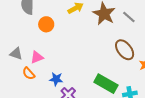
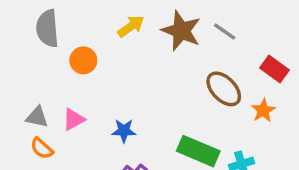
orange semicircle: (29, 73) -> (42, 148), moved
blue star: (56, 79) -> (124, 131), moved

